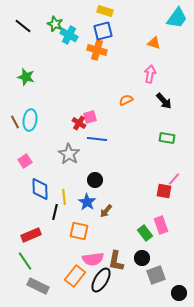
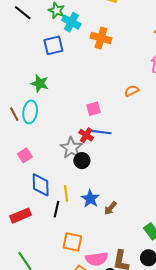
blue square: (103, 31) -> (53, 45), moved
green star: (26, 77) -> (40, 83), moved
red cross: (79, 123) -> (86, 135), moved
black circle: (95, 180) -> (82, 161), moved
orange square: (79, 231) -> (72, 242), moved
red rectangle: (31, 235) -> (21, 216), moved

